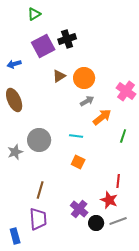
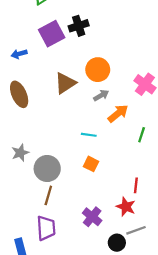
brown triangle: (59, 76) -> (65, 83), moved, size x1.5
gray circle: (39, 140) -> (47, 168), moved
black circle: (96, 223) -> (117, 243), moved

